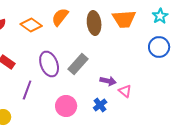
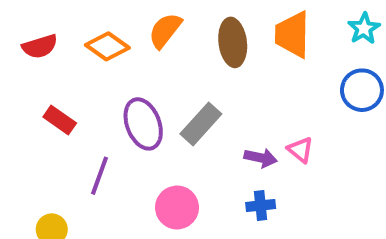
orange trapezoid: (124, 19) -> (292, 34), turned 95
pink triangle: (125, 91) -> (300, 150), moved
blue cross: (100, 105) -> (261, 205), moved, turned 32

